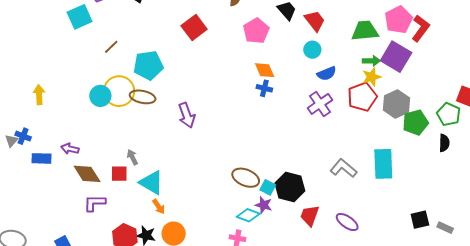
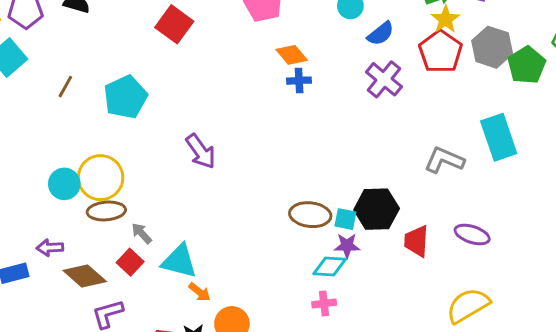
yellow circle: (119, 91) -> (101, 178), moved
cyan circle: (100, 96) -> (64, 184), moved
brown ellipse: (143, 97) -> (106, 211), moved
red square: (119, 174) -> (130, 262), turned -30

